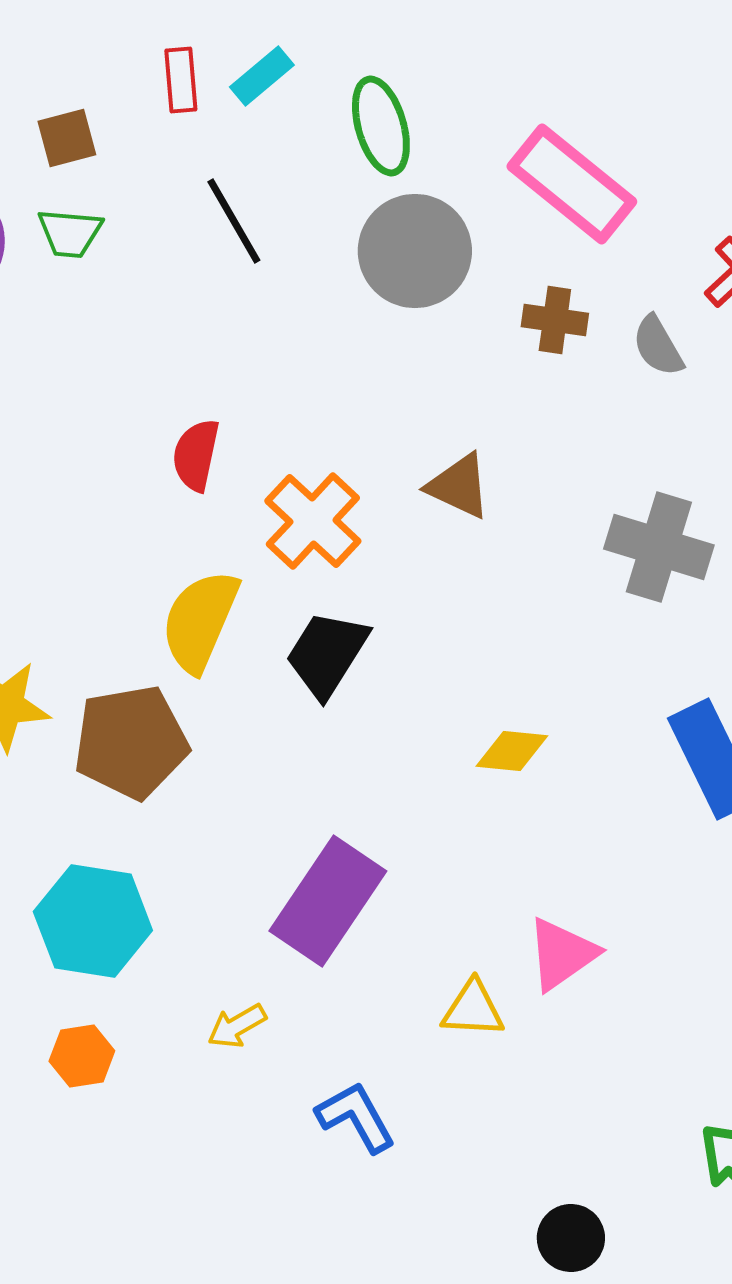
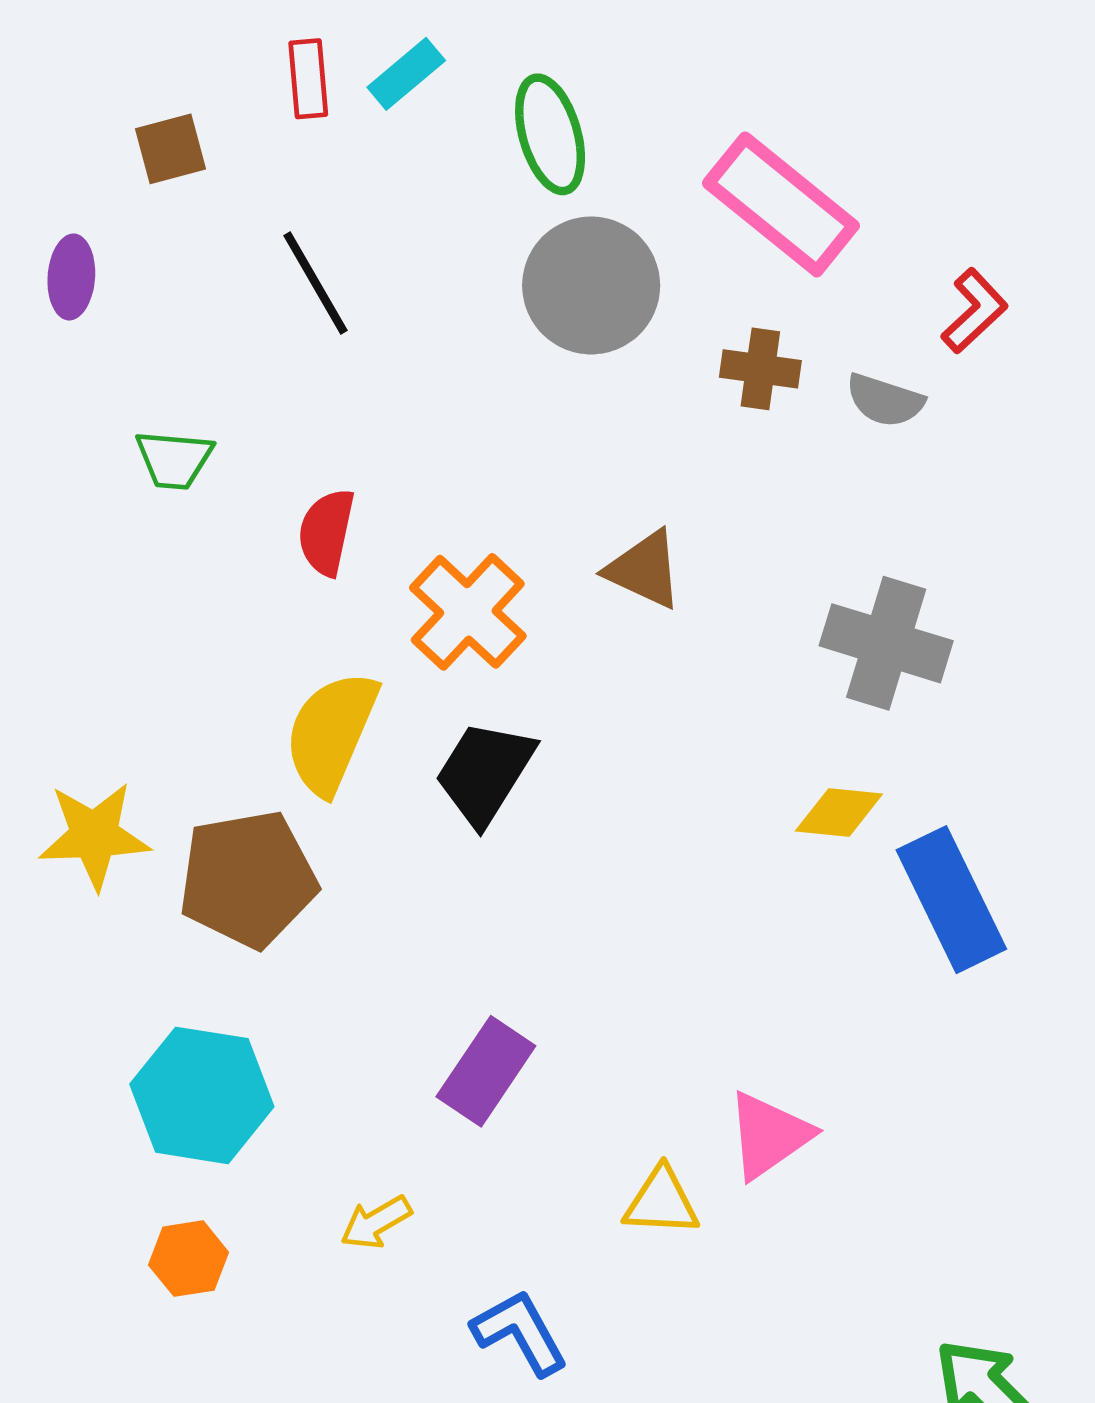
black line: (234, 221) -> (316, 283), moved
green trapezoid: (70, 233) -> (174, 460), moved
gray semicircle: (658, 346) -> (885, 400), turned -42
yellow diamond: (512, 751) -> (839, 813), moved
purple rectangle: (328, 901) -> (486, 1071), size x0.7

